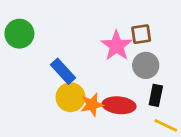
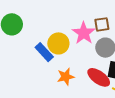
yellow circle: (70, 97) -> (58, 43), moved
red ellipse: (119, 105) -> (99, 77), moved, turned 30

